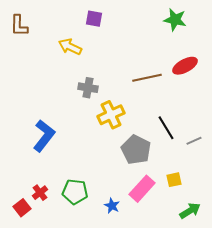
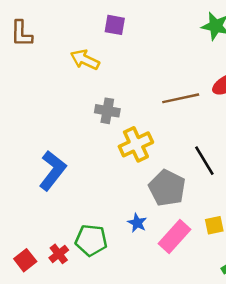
red cross: (40, 193) -> (59, 254), moved
blue star: (112, 206) -> (137, 223), moved

